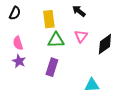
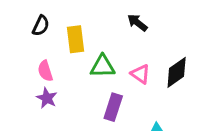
yellow rectangle: (49, 19) -> (75, 39), moved
pink triangle: (81, 36) -> (140, 74), moved, turned -32
purple rectangle: (52, 67) -> (113, 107), moved

